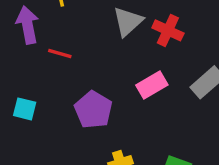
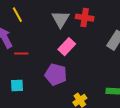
red line: (60, 54) -> (21, 53), moved
pink rectangle: (152, 85) -> (67, 47), moved

